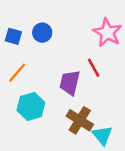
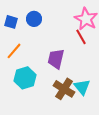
red line: (94, 68) -> (81, 37), moved
cyan triangle: (102, 135) -> (82, 87), moved

